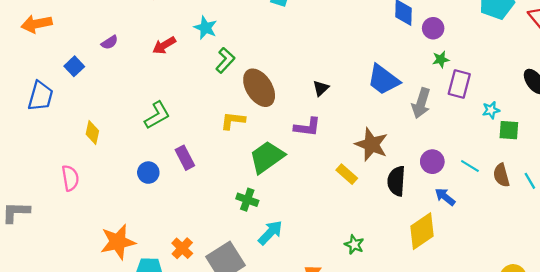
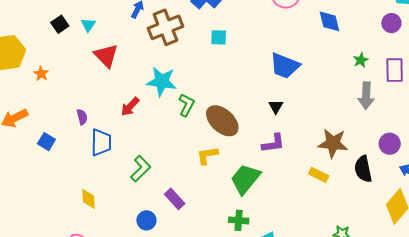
cyan star: (205, 28) -> (162, 81), size x1.4
purple circle: (433, 28) -> (391, 23), moved
purple semicircle: (110, 42) -> (82, 117), turned -56
green star: (441, 59) -> (361, 60), moved
blue square: (74, 66) -> (46, 142), moved
blue trapezoid: (383, 80) -> (285, 66), moved
blue trapezoid: (40, 96) -> (101, 142), moved

